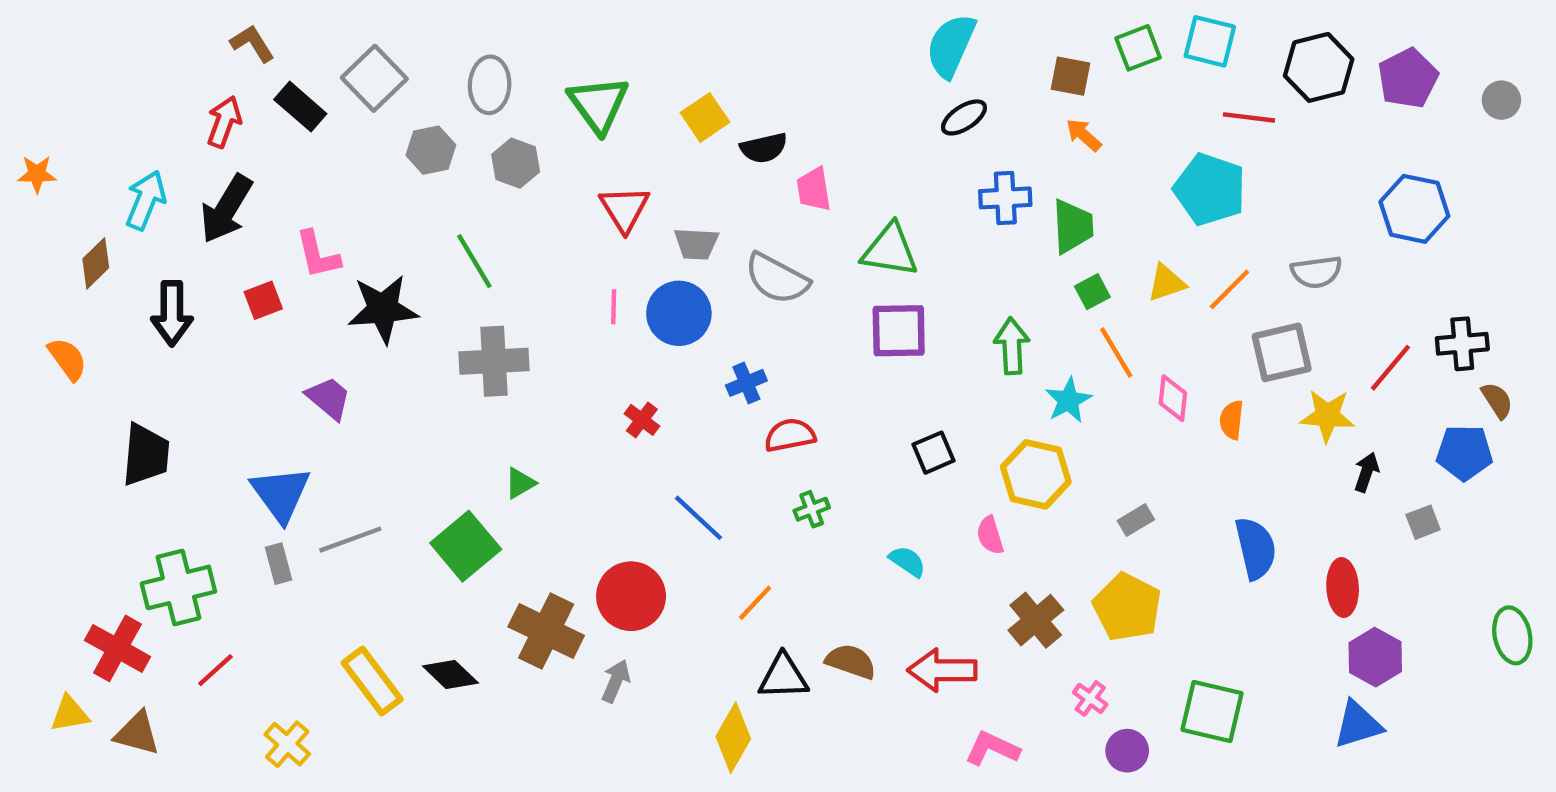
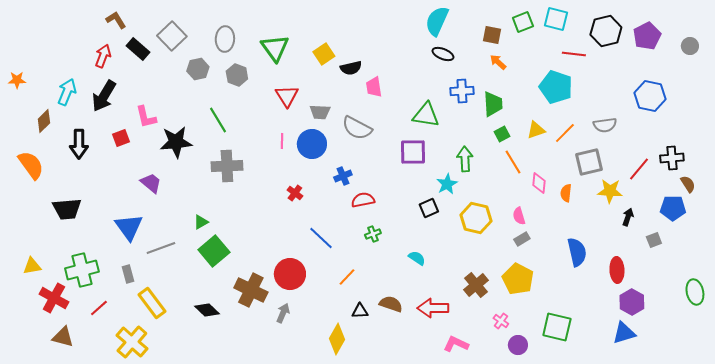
black ellipse: (964, 117) -> (443, 54), turned 55
green triangle: (890, 250) -> (426, 115), moved
orange semicircle: (67, 359) -> (31, 165), size x1.4
cyan star: (1068, 400) -> (447, 184), moved
black trapezoid: (146, 455) -> (67, 209), turned 80
green triangle: (520, 483) -> (201, 222), moved
pink semicircle: (990, 535) -> (519, 216), moved
gray rectangle: (279, 564) -> (128, 274), moved
black triangle: (783, 677) -> (360, 311), size x0.7
yellow rectangle: (372, 681) -> (152, 303), moved
yellow triangle: (70, 714) -> (32, 266), moved
yellow cross: (287, 744) -> (132, 342), size x1.5

